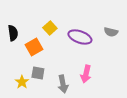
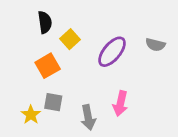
black semicircle: (13, 33) -> (45, 22), moved
purple ellipse: (80, 37) -> (112, 52), turned -70

